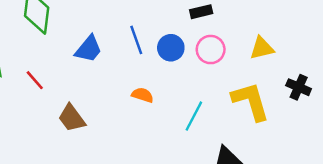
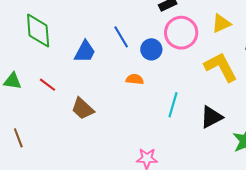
blue circle: (171, 48) -> (151, 49), moved
pink circle: (211, 50) -> (181, 33), size x1.4
cyan line: (194, 116) -> (173, 105), moved

